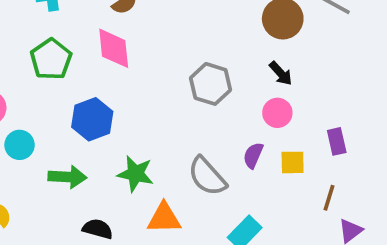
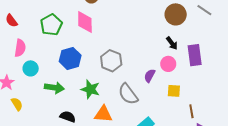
gray hexagon: (211, 84) -> (111, 61), moved
purple rectangle: (337, 141) -> (195, 55), moved, size x1.5
purple semicircle: (253, 155) -> (150, 76), moved
brown line: (329, 198) -> (191, 111), turned -32

